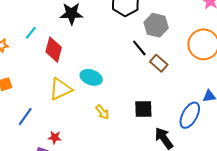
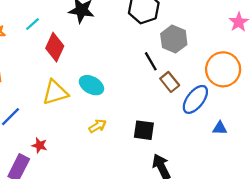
yellow arrow: (102, 112) -> (98, 126), turned -91
blue ellipse: (190, 115) -> (195, 99), moved

